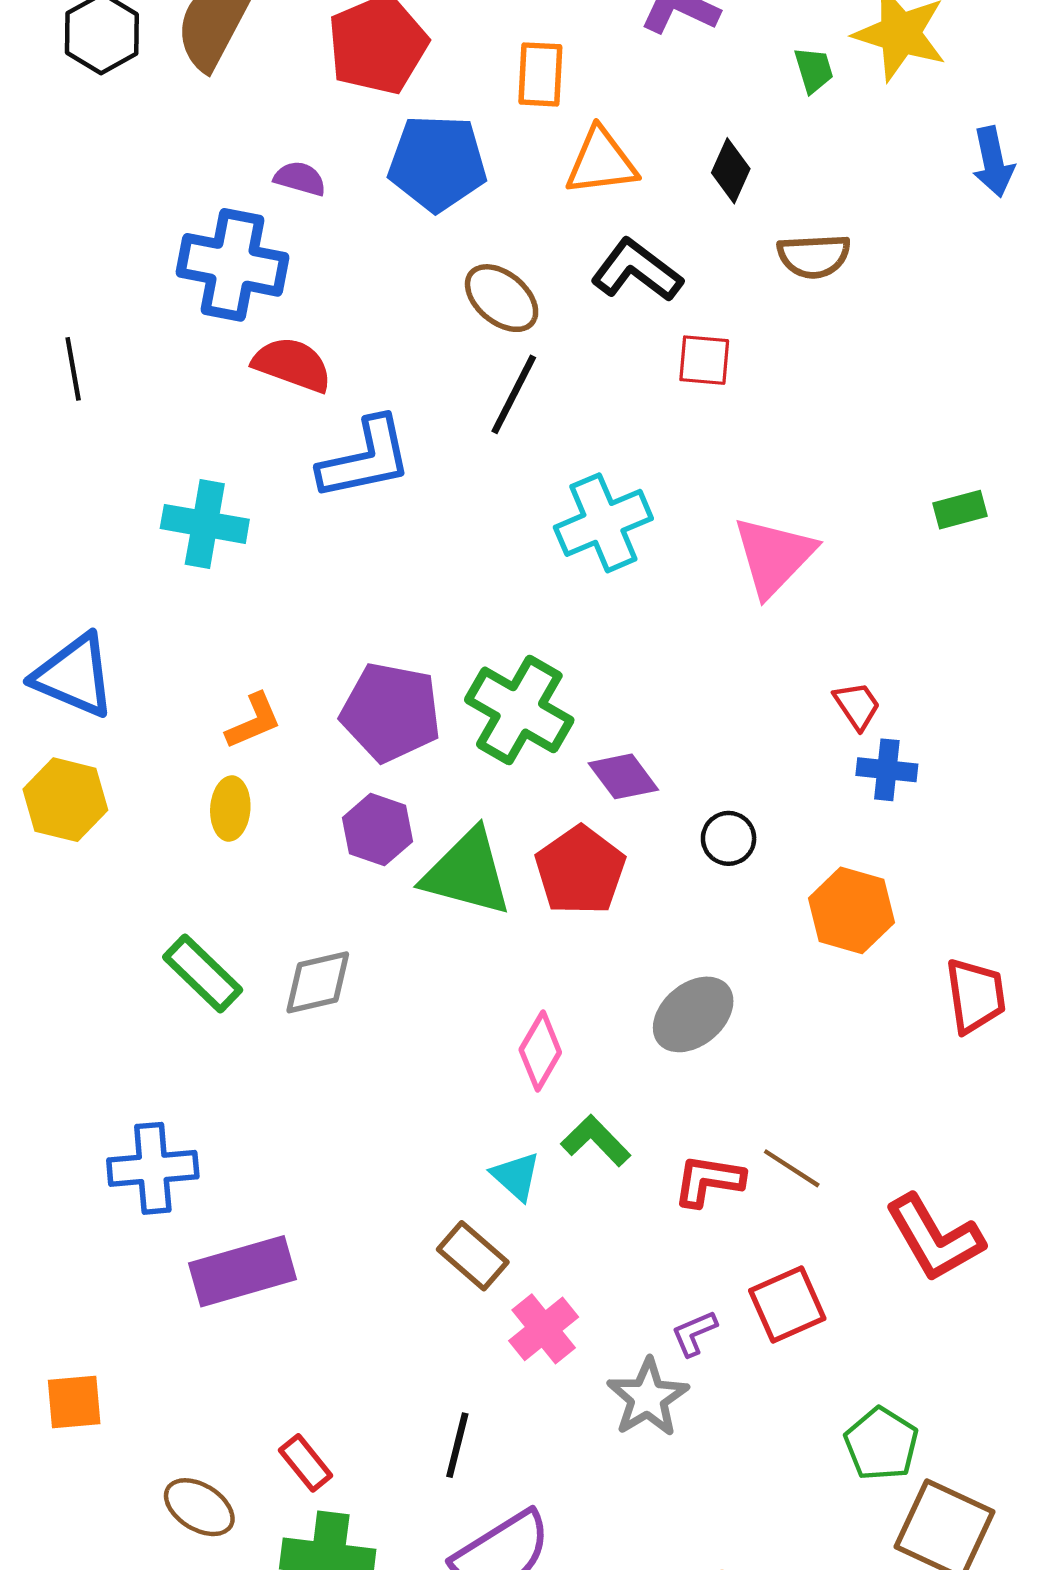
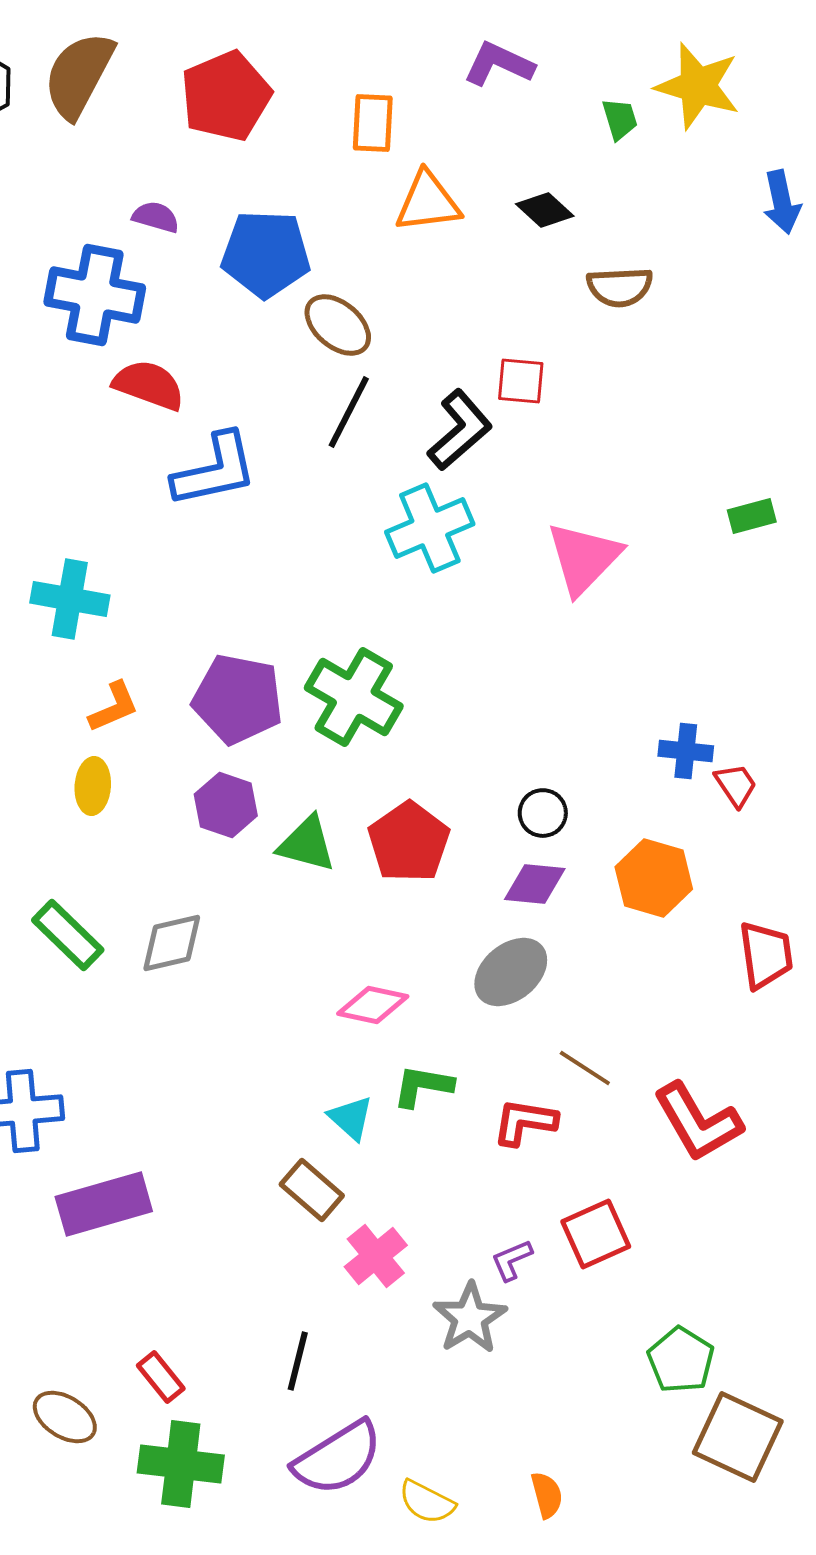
blue pentagon: (437, 163) -> (266, 254), moved
black diamond: (731, 171) -> (545, 210), turned -72
black L-shape: (637, 270) -> (460, 430), moved, turned 102
cyan cross: (205, 524) -> (70, 599), moved
red trapezoid: (857, 706) -> (736, 785), moved
purple diamond: (623, 776) -> (535, 884), moved, turned -48
green triangle: (467, 873) -> (307, 844), size x0.7
pink diamond: (540, 1051) -> (373, 1005), turned 72
green L-shape: (596, 1141) -> (423, 1086), turned -36
brown line: (792, 1168) -> (585, 1068), moved
red L-shape: (934, 1238) -> (698, 1122), moved

